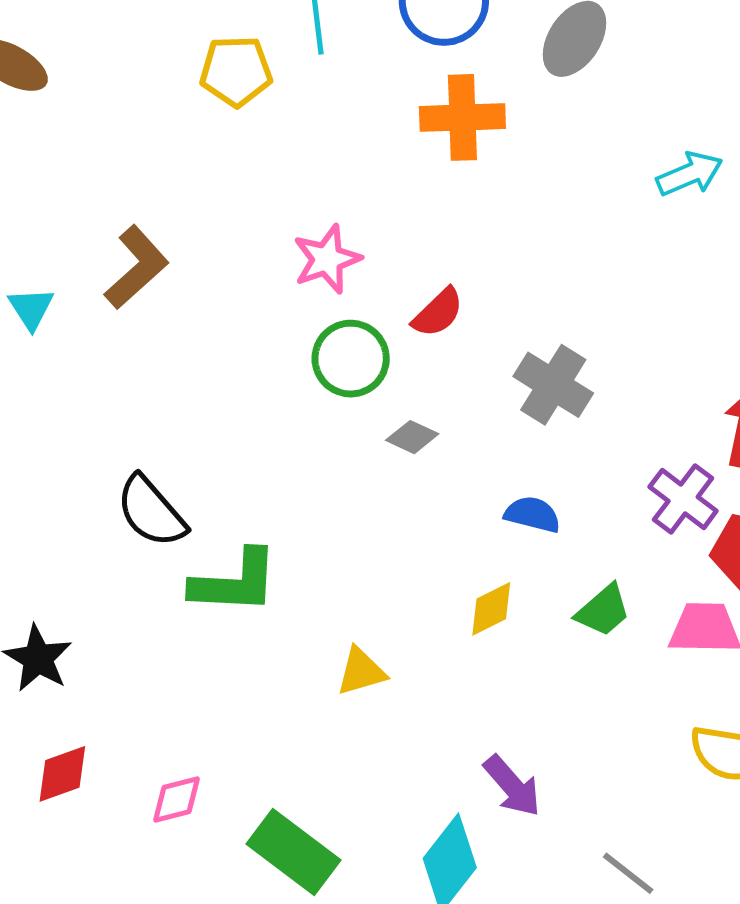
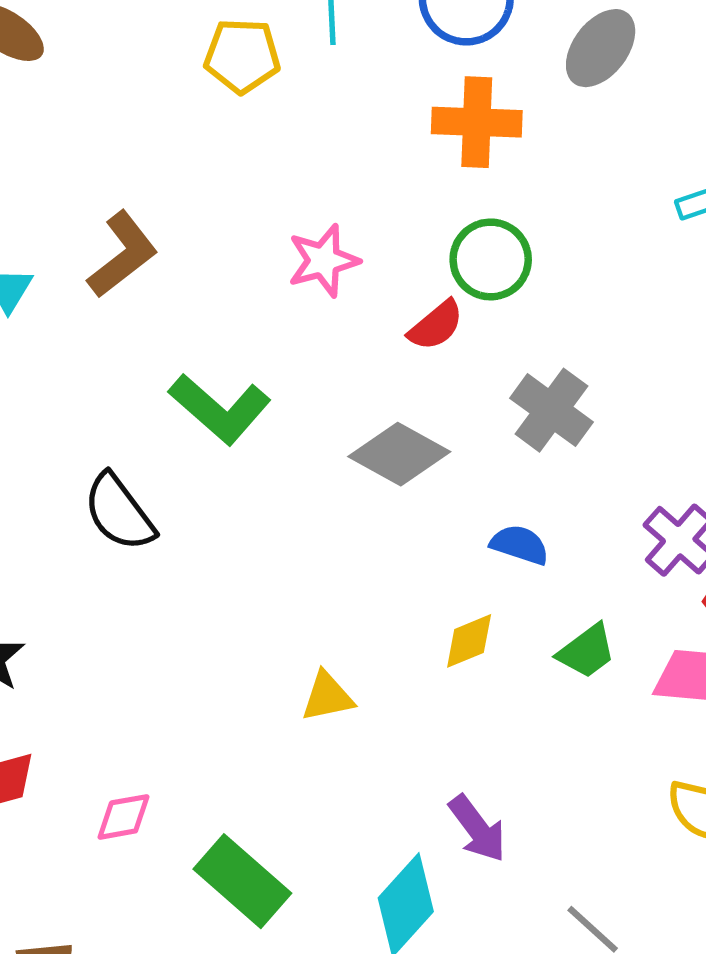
green circle: (351, 359) -> (491, 259), moved
gray diamond: (412, 437) -> (399, 454), size x1.8
green L-shape: (235, 582) -> (220, 409), moved, turned 34

